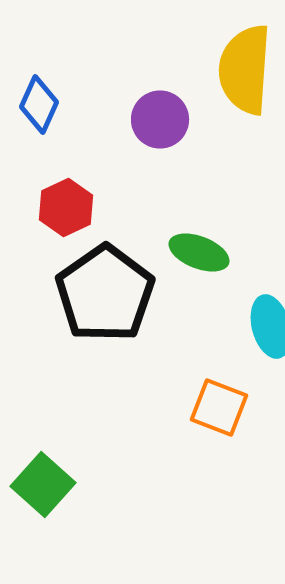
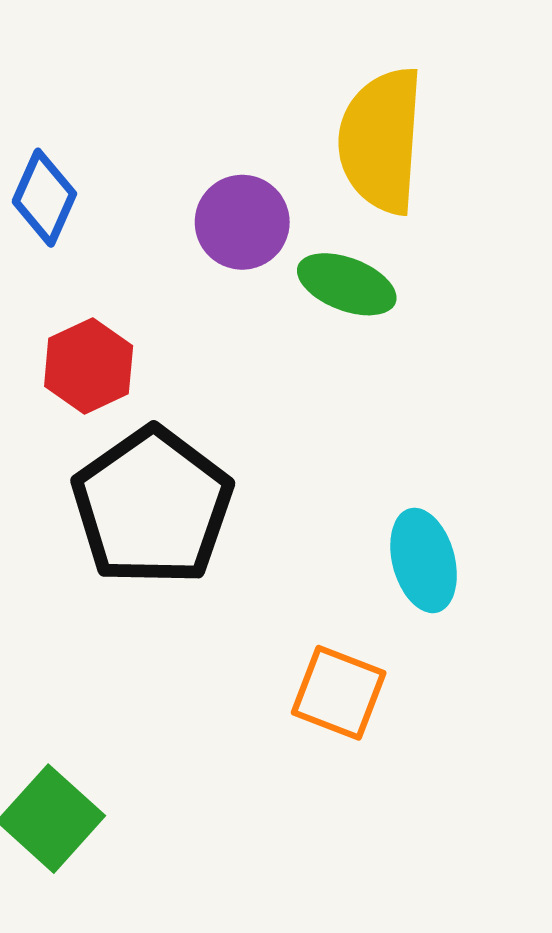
green ellipse: (199, 253) -> (347, 284), moved

